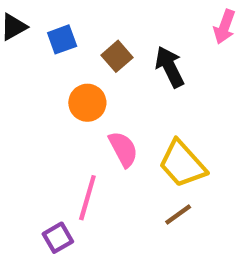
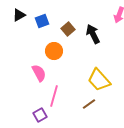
pink semicircle: (123, 149) -> (39, 73), moved
brown line: (178, 215) -> (89, 104), moved

